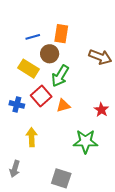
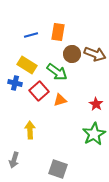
brown circle: (50, 54) -> (72, 54), moved
green arrow: (60, 76) -> (57, 72), turned -85
blue cross: (17, 104) -> (15, 83), moved
green star: (85, 141) -> (94, 134), moved, turned -30

